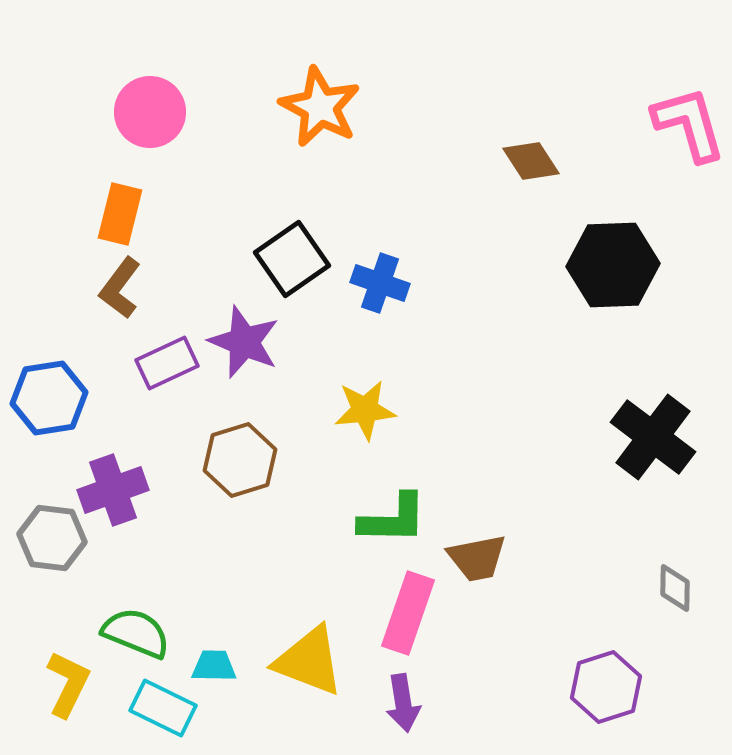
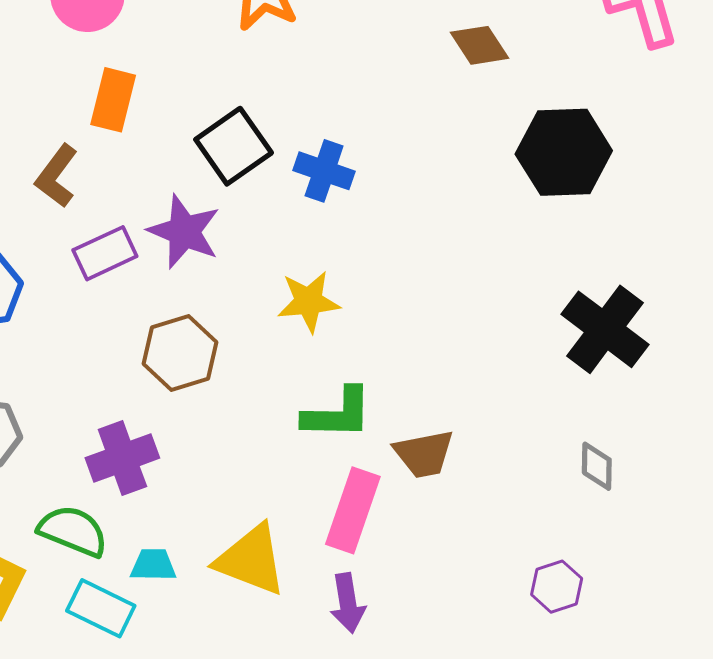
orange rectangle: (120, 214) -> (113, 100), moved
purple cross: (113, 490) -> (122, 458), moved
gray diamond: (675, 588) -> (597, 466), moved
purple hexagon: (606, 687) -> (557, 587), size x0.7

